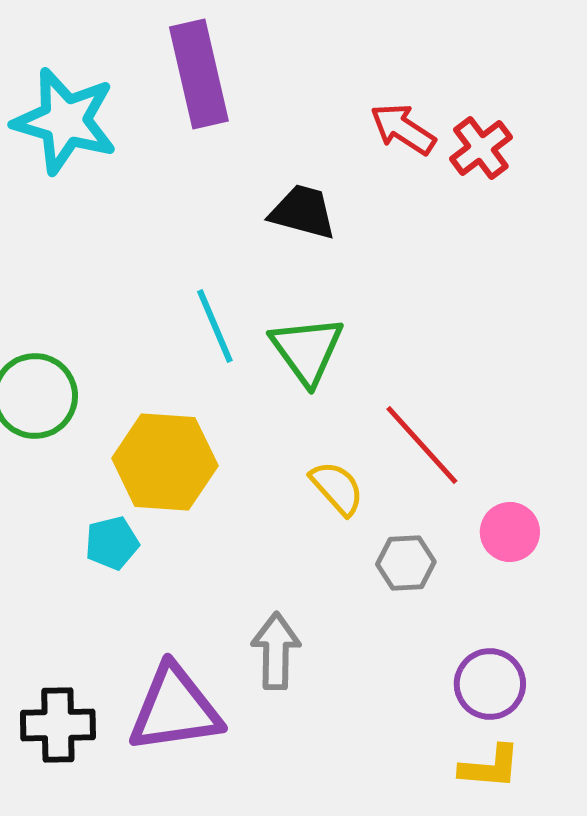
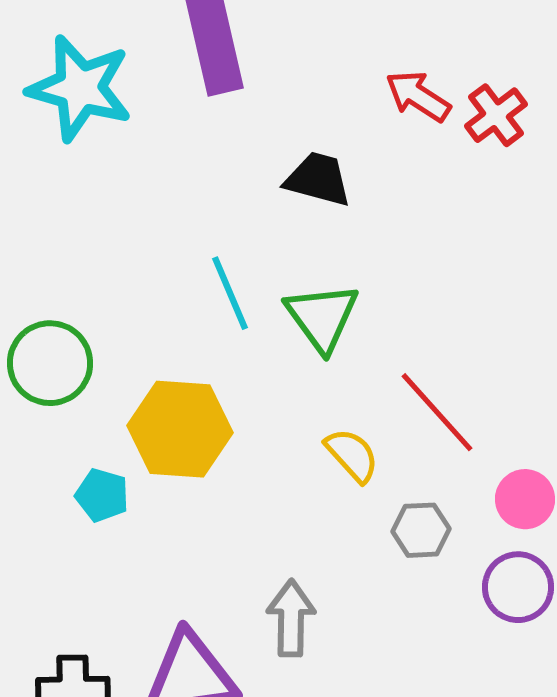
cyan pentagon: (112, 543) -> (102, 495), moved, turned 30
purple circle: (490, 684) -> (518, 587), moved

